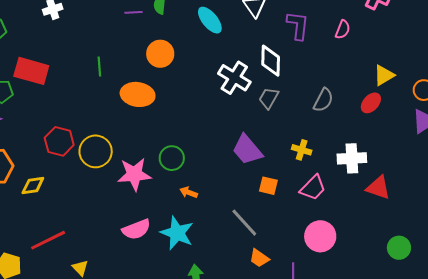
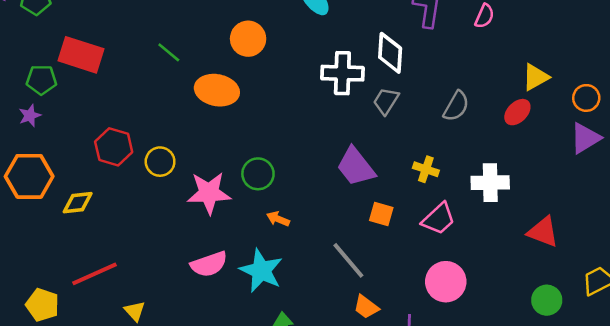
green line: (99, 67) -> (169, 52), turned -48
white cross: (234, 78) -> (342, 73), turned -32
yellow circle: (96, 151) -> (160, 162), size x0.7
red triangle: (378, 188) -> (543, 232), moved

